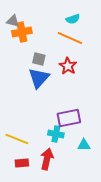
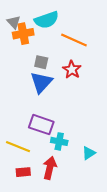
cyan semicircle: (73, 19) -> (46, 20), moved, size x1.6
gray triangle: (13, 21) -> (14, 22), turned 32
purple rectangle: (69, 118) -> (41, 125), moved, turned 30
cyan triangle: (84, 145) -> (89, 153), turned -32

